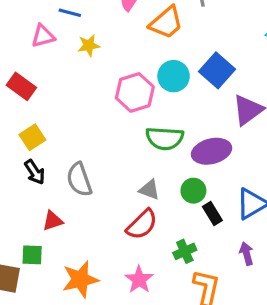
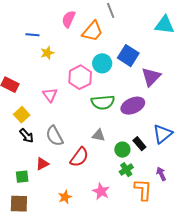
pink triangle: (43, 36) -> (50, 95), moved, turned -42
green circle: (193, 191) -> (122, 150), moved
red semicircle: (142, 224) -> (79, 157), moved
purple arrow: (247, 254) -> (161, 174), moved
green square: (32, 255) -> (22, 177), moved
orange star: (80, 279) -> (65, 197), size x0.6

